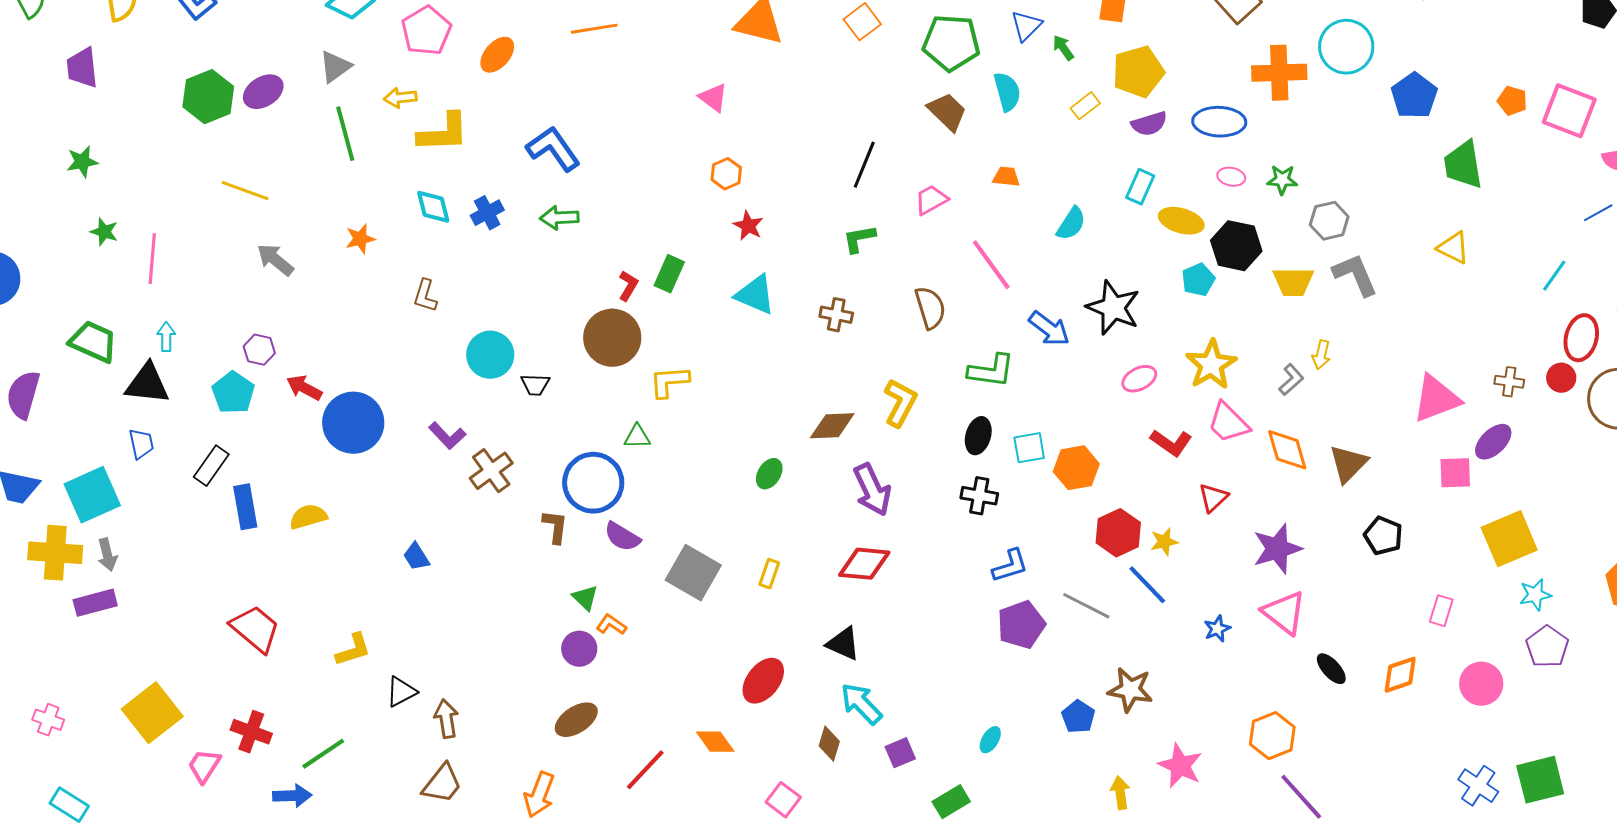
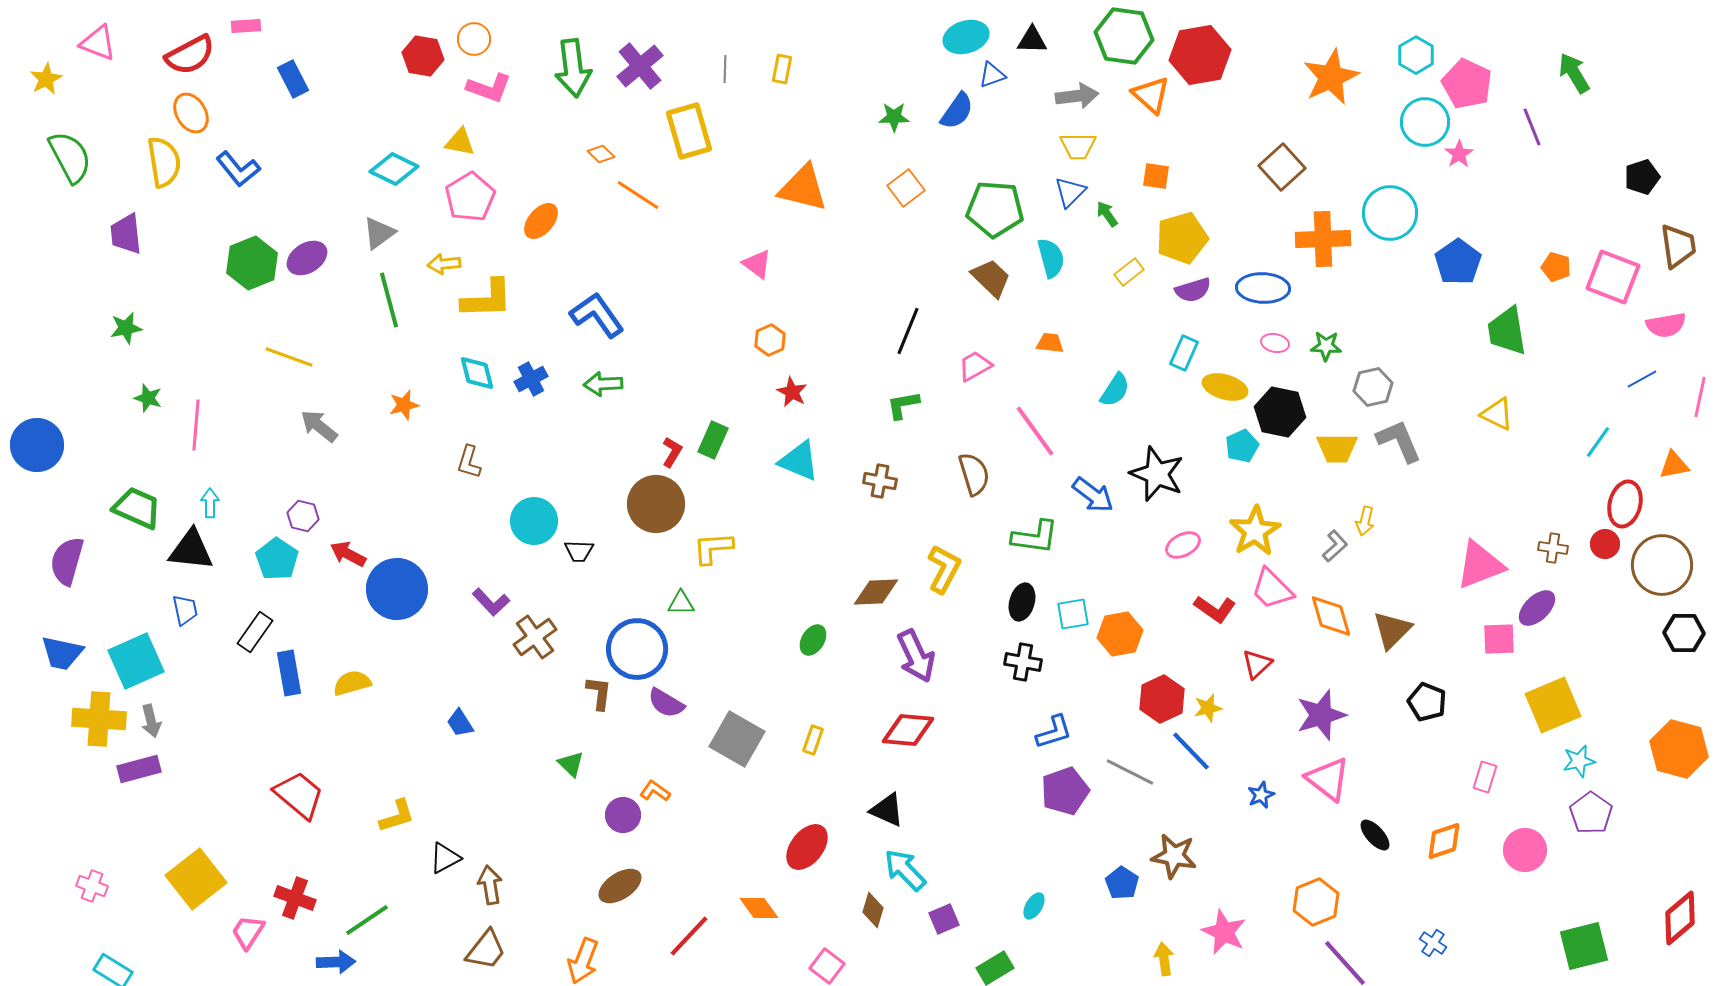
orange line: (594, 29) -> (638, 195), turned 42
green triangle: (585, 598) -> (571, 764), moved
blue cross: (1478, 786) -> (1433, 943), moved, size x0.7

